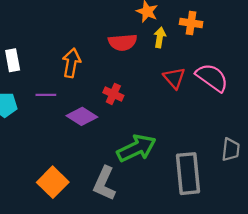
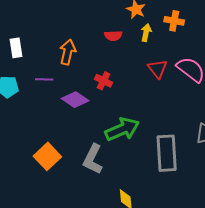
red semicircle: (123, 42) -> (113, 36), size x0.7

